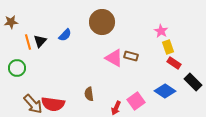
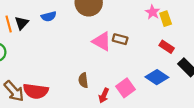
blue semicircle: (65, 35) -> (49, 16), turned 32
yellow rectangle: (168, 47) -> (166, 19), moved
brown semicircle: (89, 94) -> (83, 80), moved

